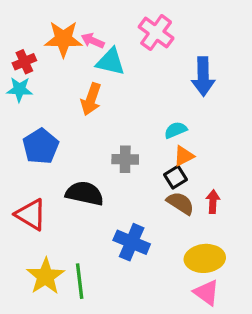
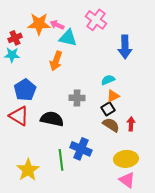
red triangle: (31, 215) -> (19, 116), moved
green line: (80, 281) -> (61, 160), moved

